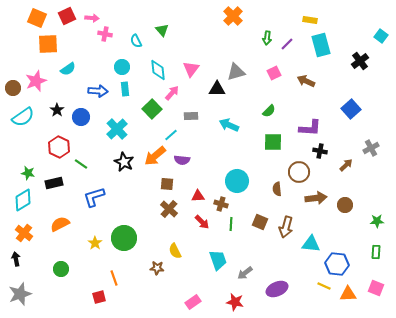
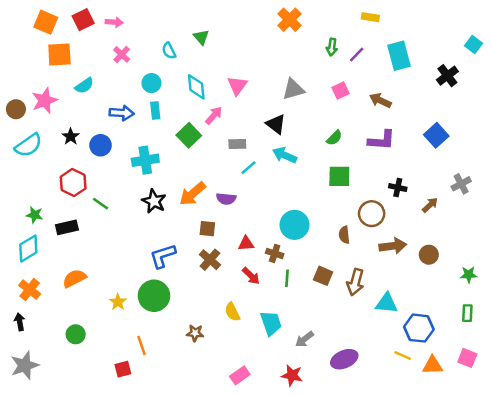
yellow rectangle: (310, 20) -> (370, 17), moved
pink cross: (105, 34) -> (122, 54), moved, turned 32
black triangle: (217, 89) -> (276, 124), moved, turned 36
purple L-shape: (310, 128) -> (382, 140), moved
cyan cross: (117, 129) -> (145, 160), turned 35
cyan line: (171, 135) -> (248, 168), moved
blue L-shape: (94, 197) -> (163, 256), moved
yellow semicircle: (175, 251) -> (232, 312), moved

